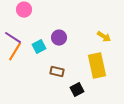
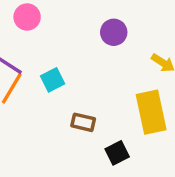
purple circle: (59, 38) -> (114, 32), moved

